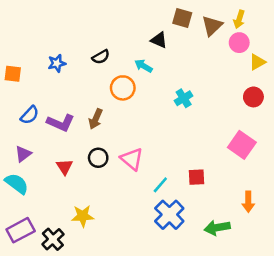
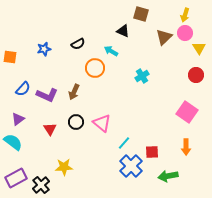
brown triangle: (212, 26) -> (164, 37), moved
yellow triangle: (257, 62) -> (199, 48), turned -32
red square: (197, 177) -> (152, 152), moved
orange arrow: (248, 202) -> (186, 147), moved

